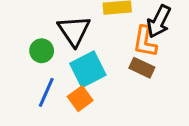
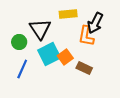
brown rectangle: (142, 68) -> (84, 68), moved
orange square: (80, 99) -> (65, 57), moved

